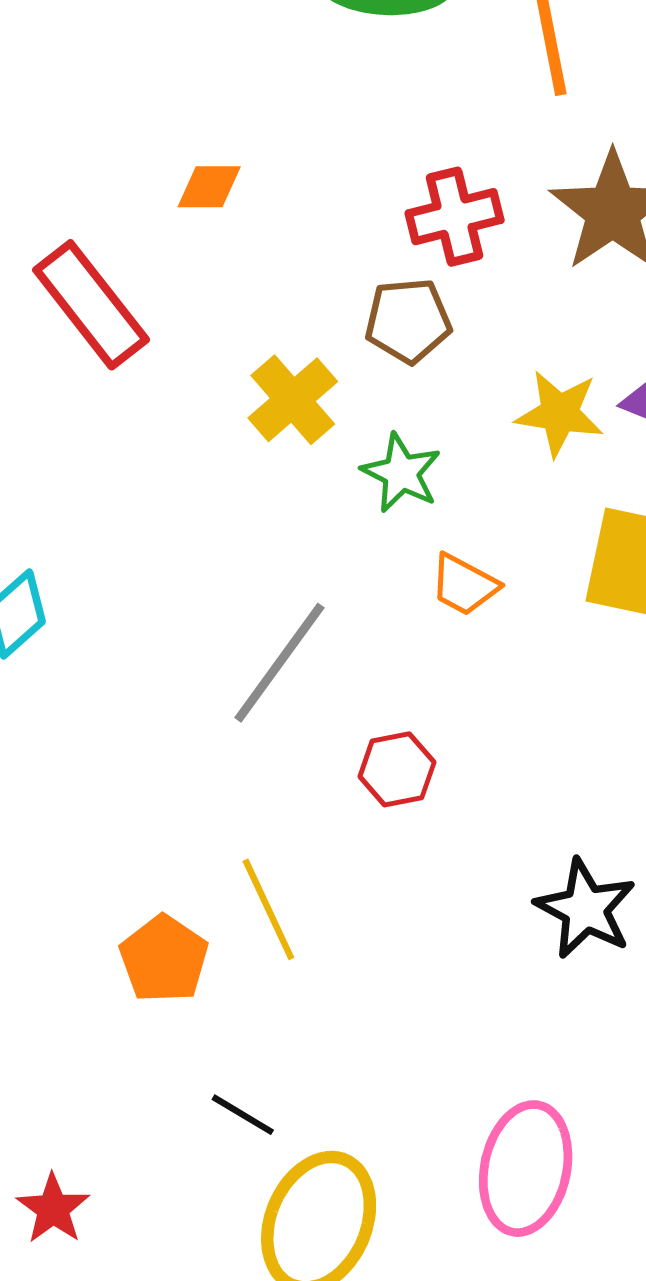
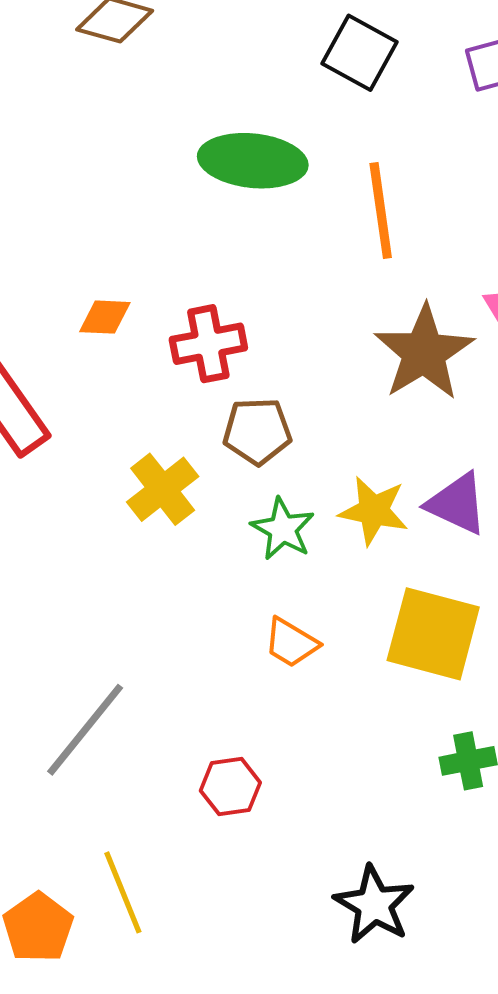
red cross: (455, 217) -> (208, 344), moved
green star: (401, 473) -> (283, 529), moved
gray line: (279, 663) -> (85, 730), moved

